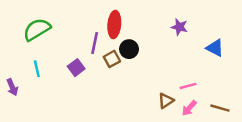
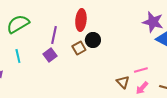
purple star: (179, 27) -> (153, 22), moved, size x1.5
purple line: (95, 43) -> (54, 35), moved
brown triangle: (166, 101) -> (123, 82), turned -40

